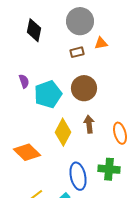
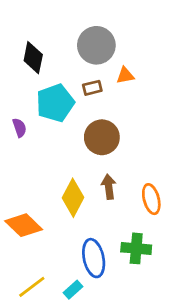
cyan pentagon: (48, 94) -> (55, 103), moved

